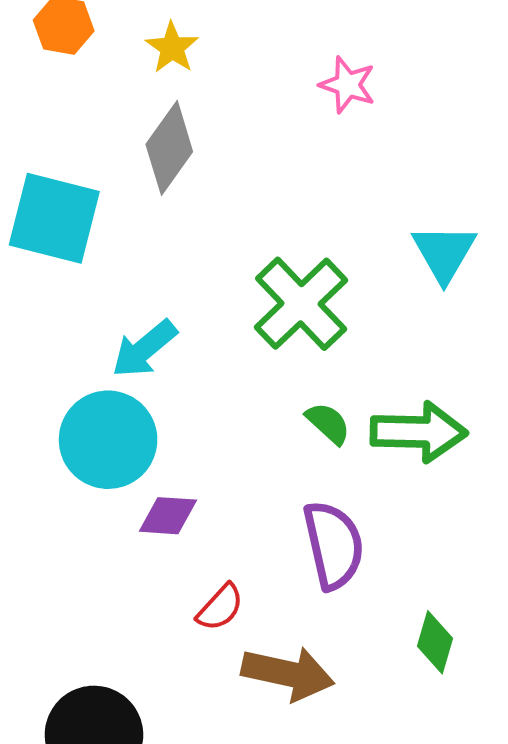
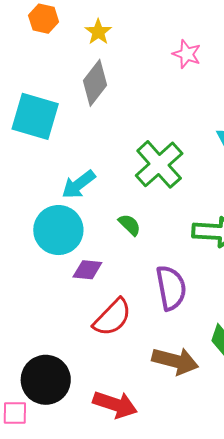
green semicircle: (328, 423) -> (130, 225), moved
red semicircle: (220, 607) -> (112, 317), size x1.6
brown arrow: (288, 673) -> (175, 361), moved

